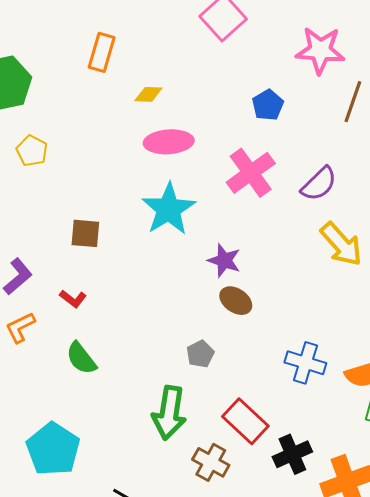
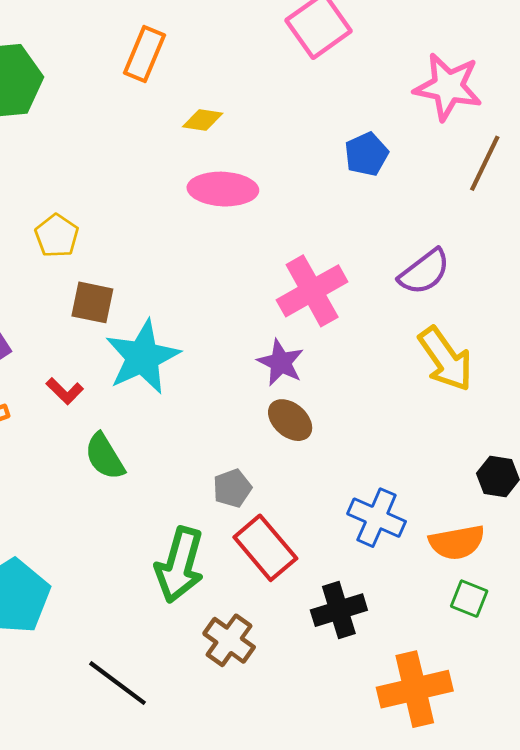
yellow pentagon: (32, 151) -> (57, 236), moved
pink cross: (251, 173) -> (312, 291), moved
cyan star: (169, 209) -> (143, 357), moved
green semicircle: (81, 358) -> (105, 456), moved
red rectangle: (245, 421) -> (265, 548), moved
black cross: (292, 454) -> (339, 610), moved

